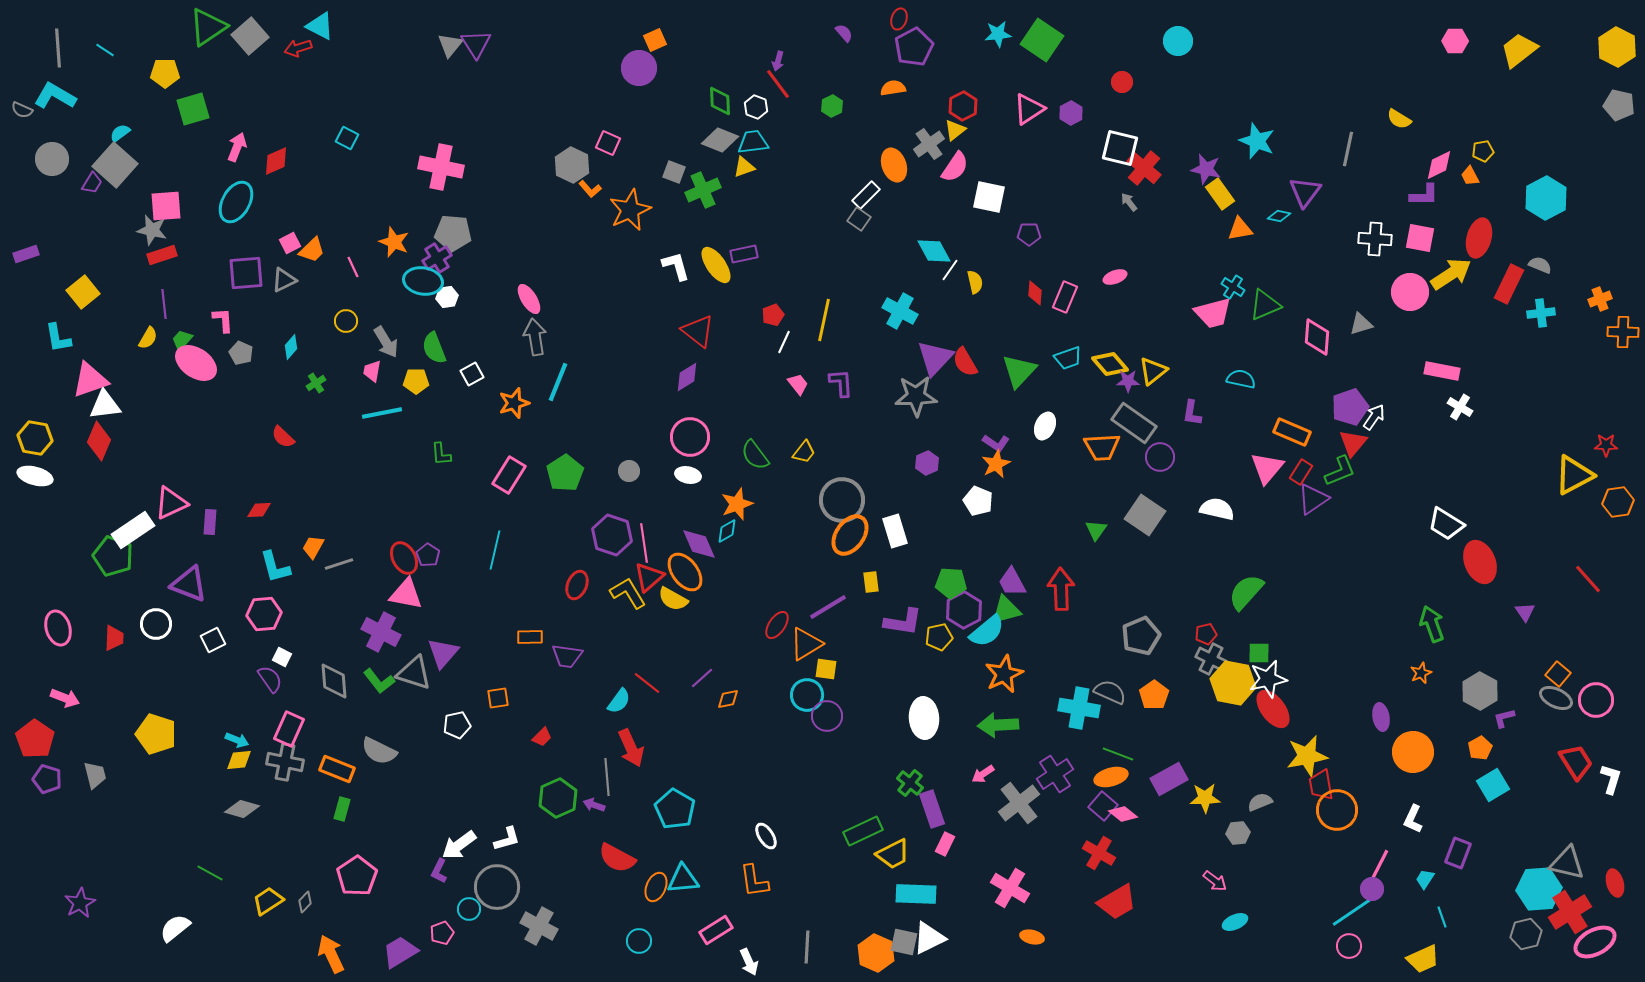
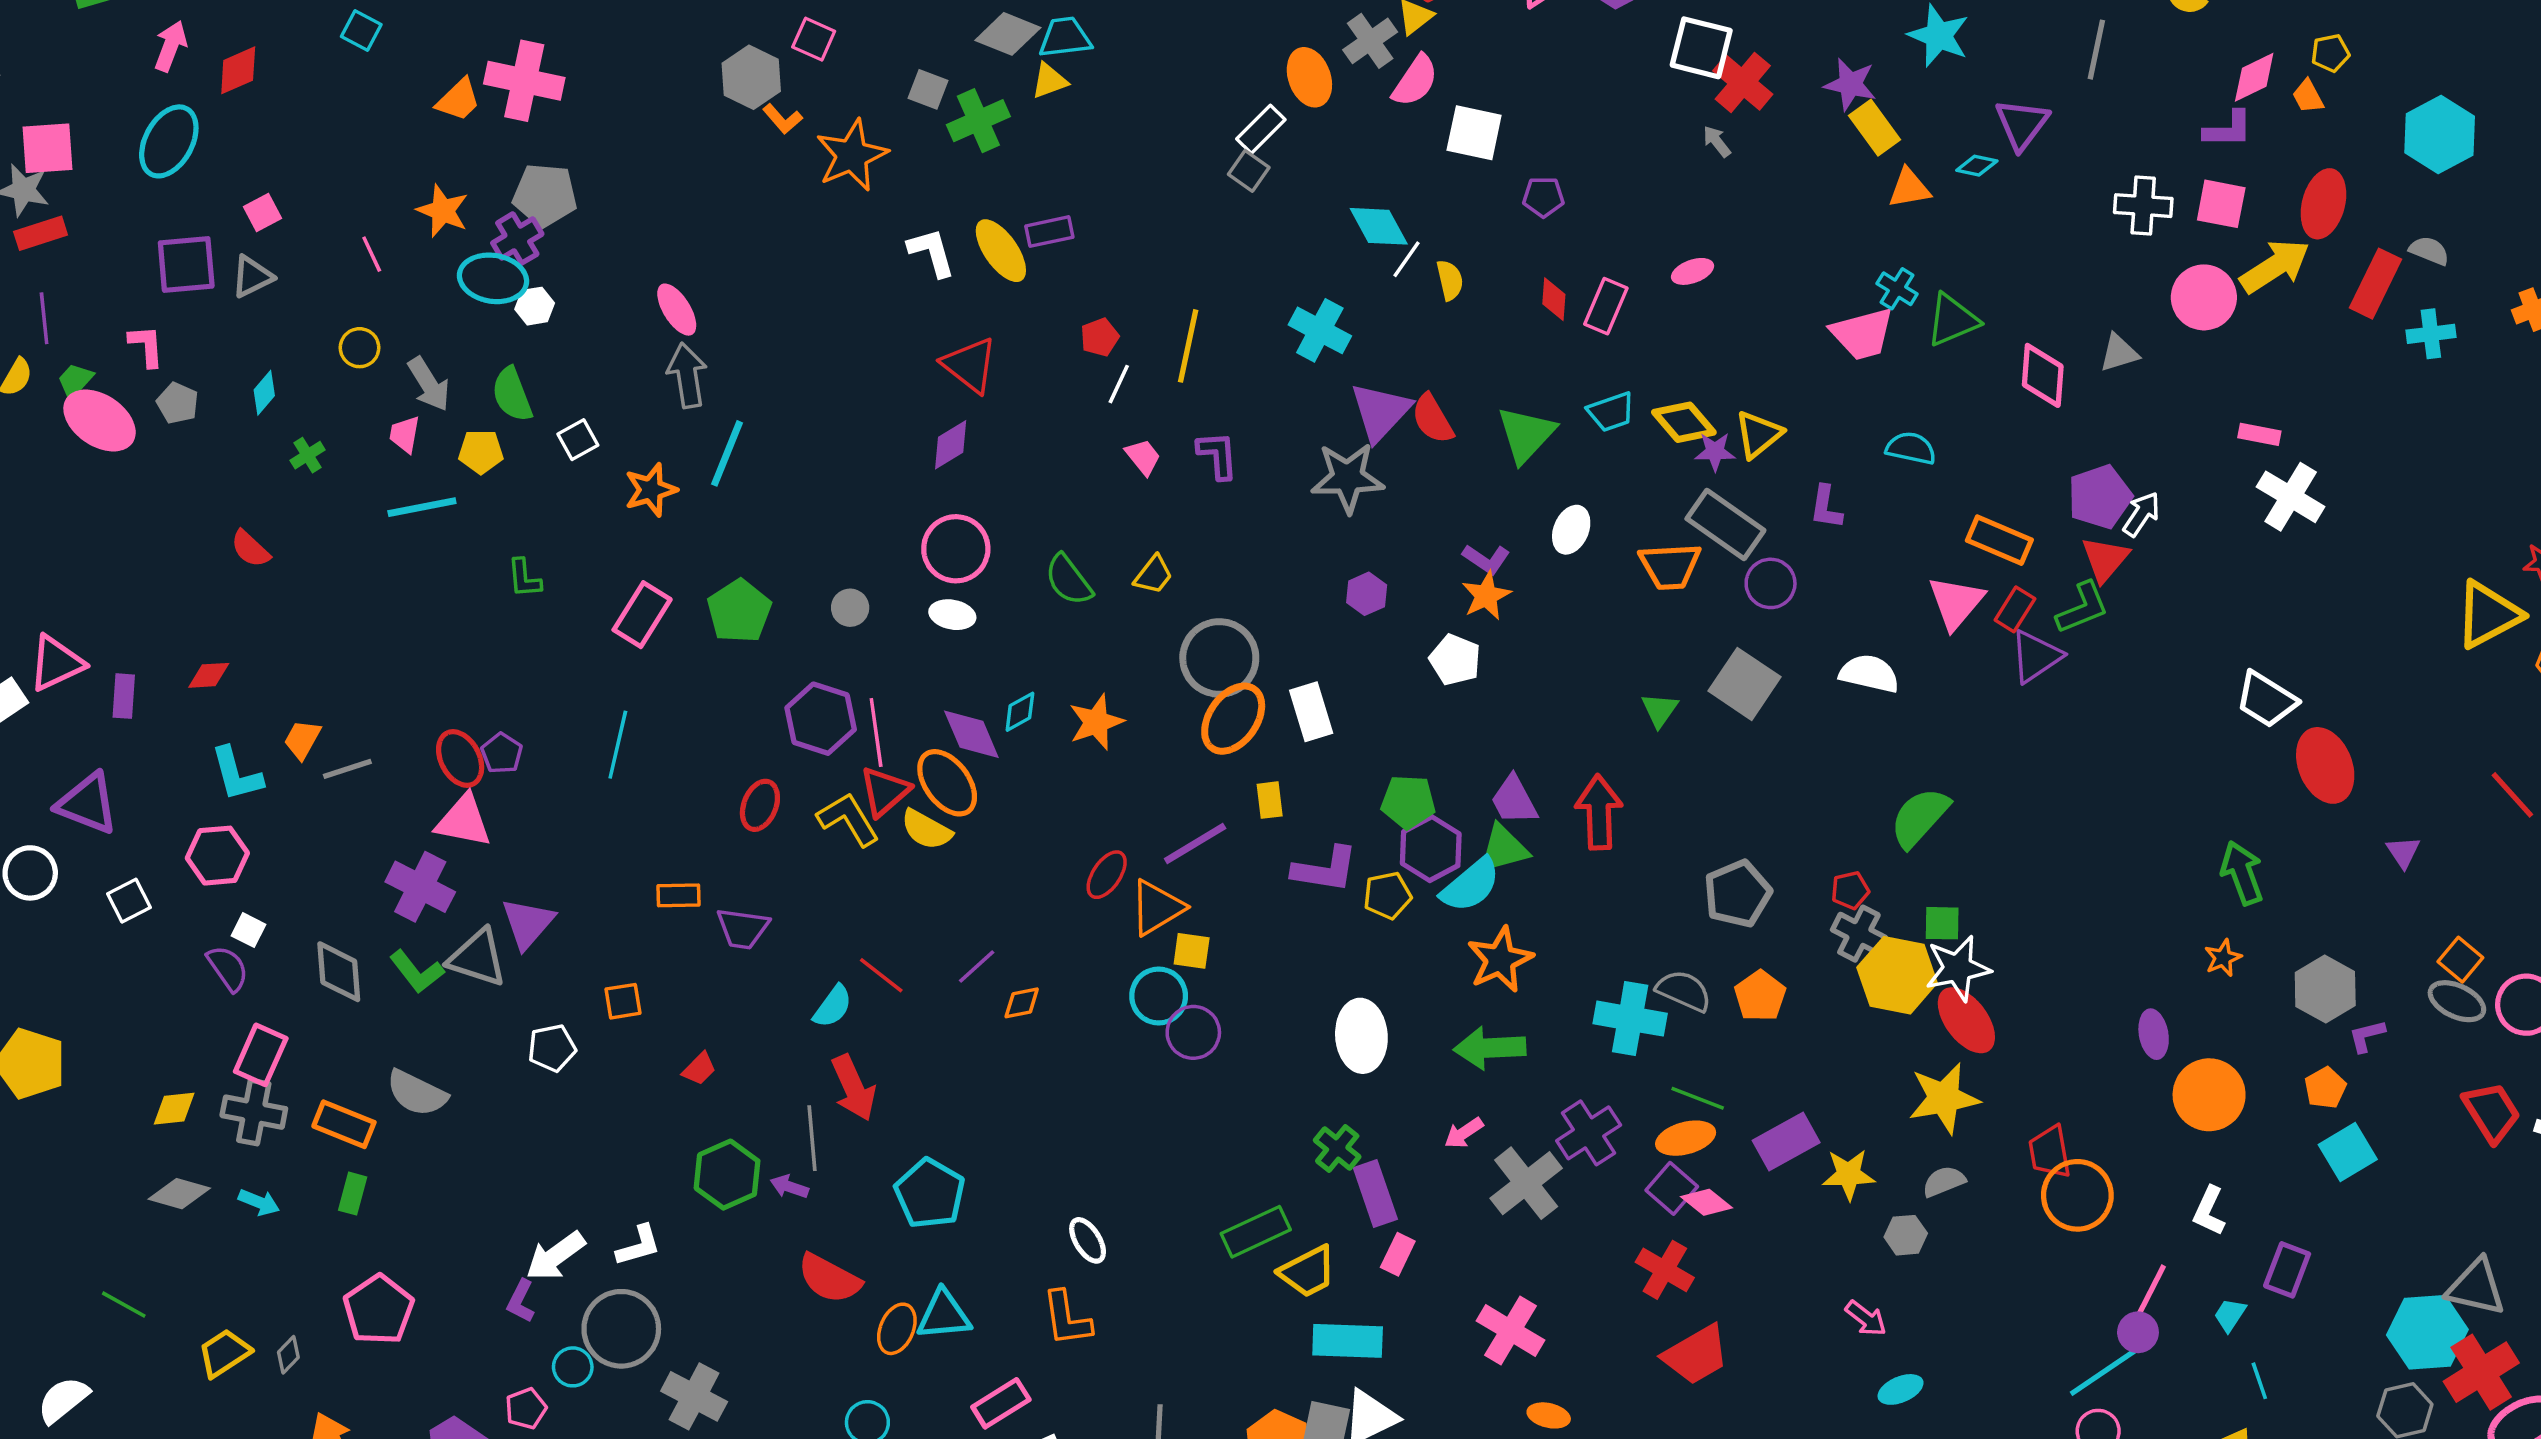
orange trapezoid: (312, 250) -> (458, 100), moved
pink rectangle: (1442, 371) -> (2259, 434), size x0.7
white cross: (1460, 407) -> (2291, 497), size x1.5
orange star: (737, 504) -> (1096, 722), moved
cyan arrow: (237, 740) -> (259, 1202), moved
yellow star: (1307, 756) -> (1944, 1098), moved

